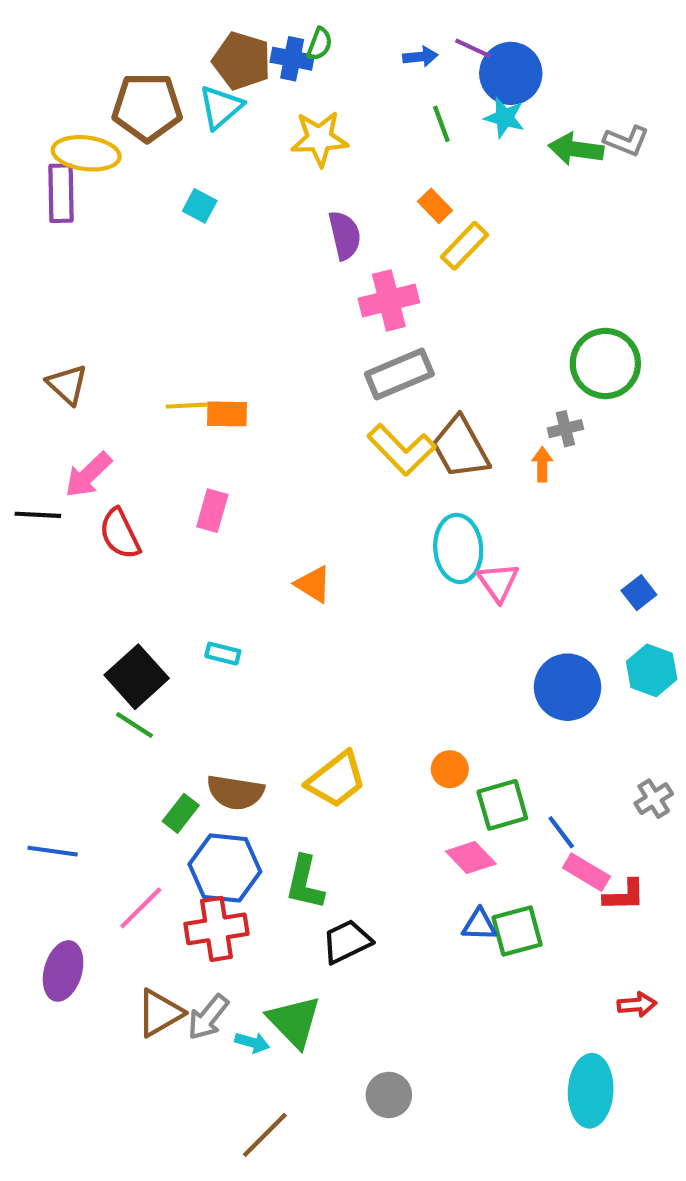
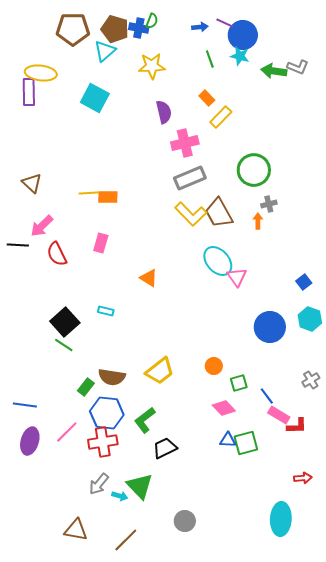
brown pentagon: (147, 107) -> (73, 29), moved
cyan square: (200, 206) -> (95, 98), size x1.8
green circle: (605, 363) -> (254, 170), moved
cyan ellipse: (458, 548) -> (218, 261), turned -36
green square: (502, 805) -> (239, 383), size x0.7
green L-shape: (305, 883) -> (145, 420), turned 40
purple ellipse: (63, 971) -> (30, 441), moved
brown triangle: (160, 1013) -> (76, 530), moved, turned 40

